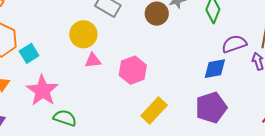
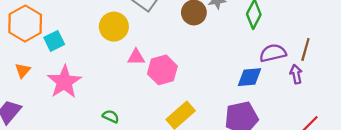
pink triangle: (93, 60) -> (136, 57), moved
green semicircle: (65, 118) -> (111, 116), moved, size x0.7

